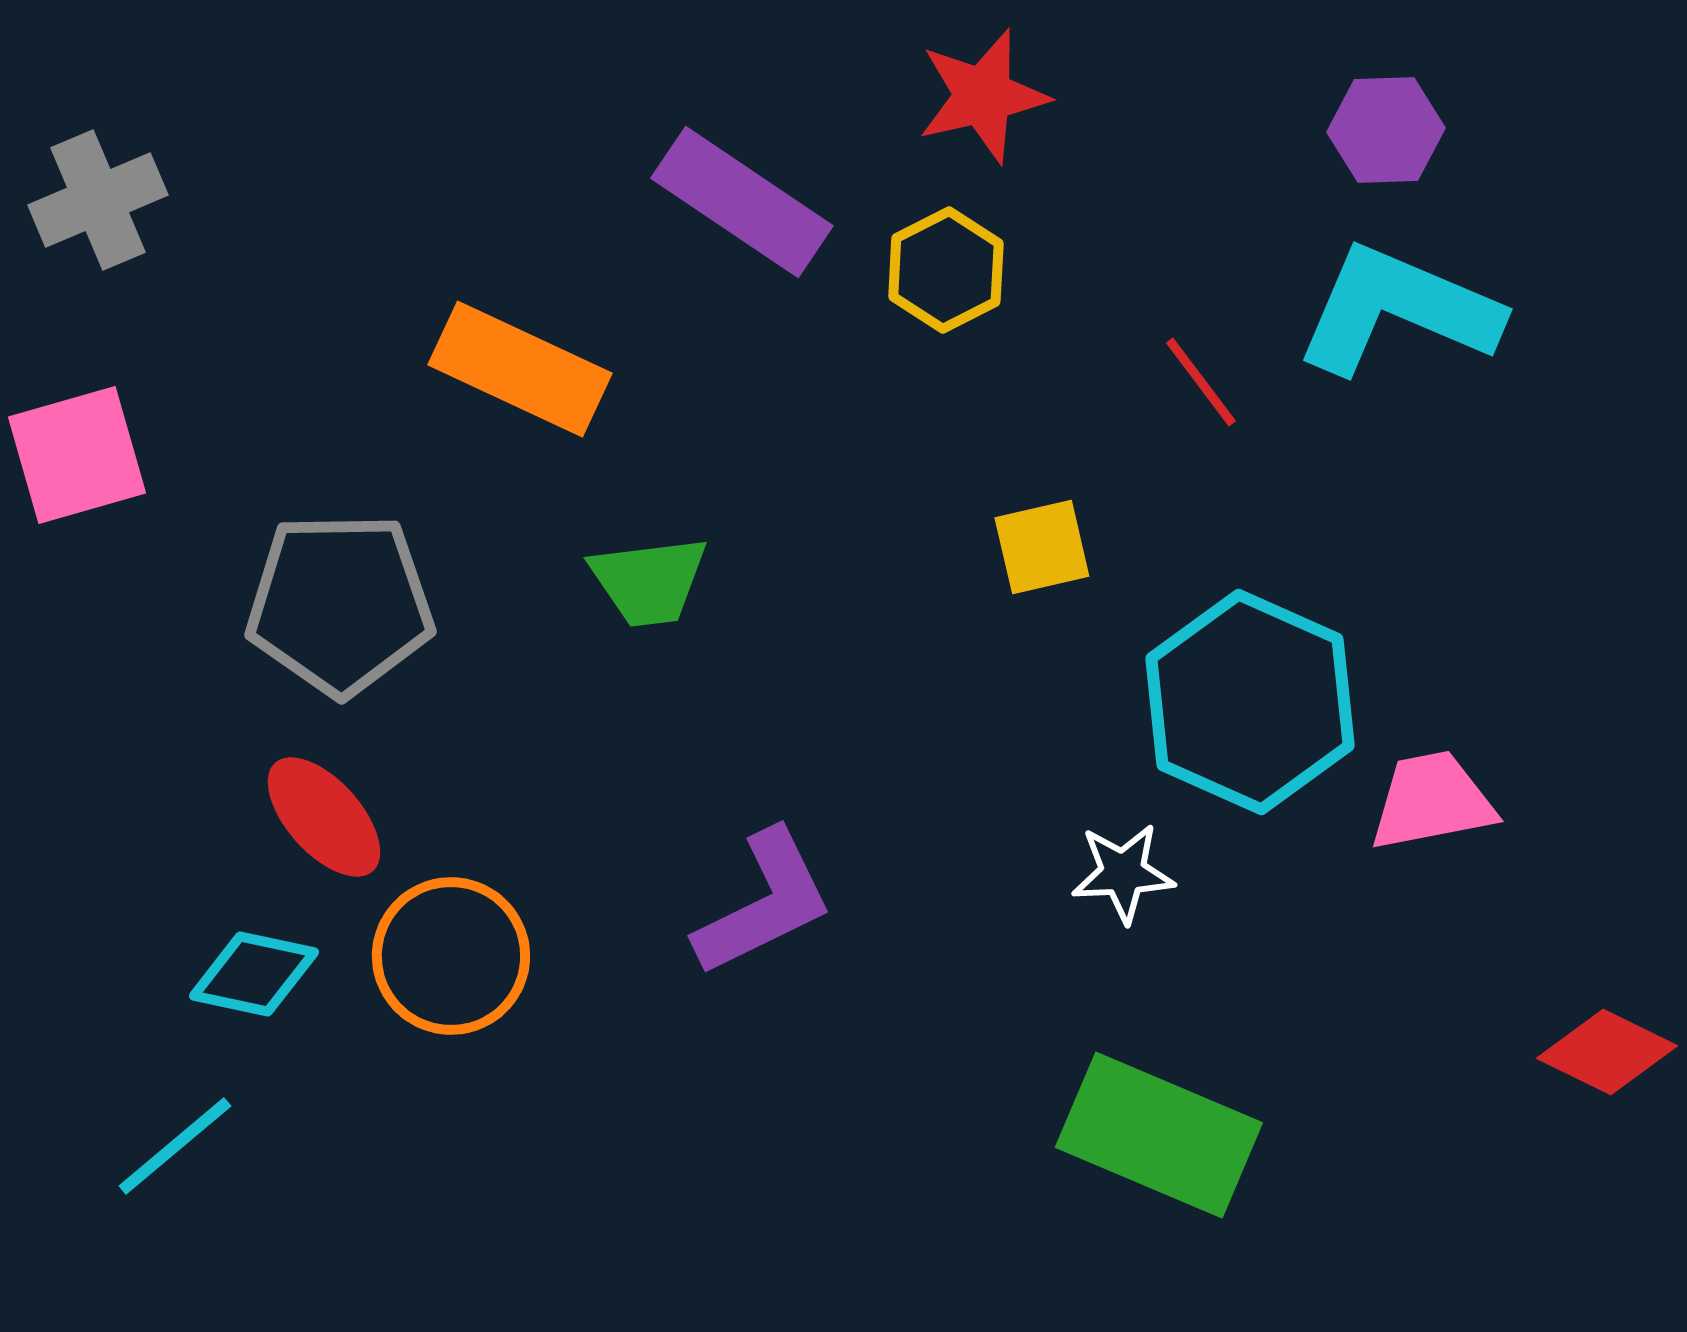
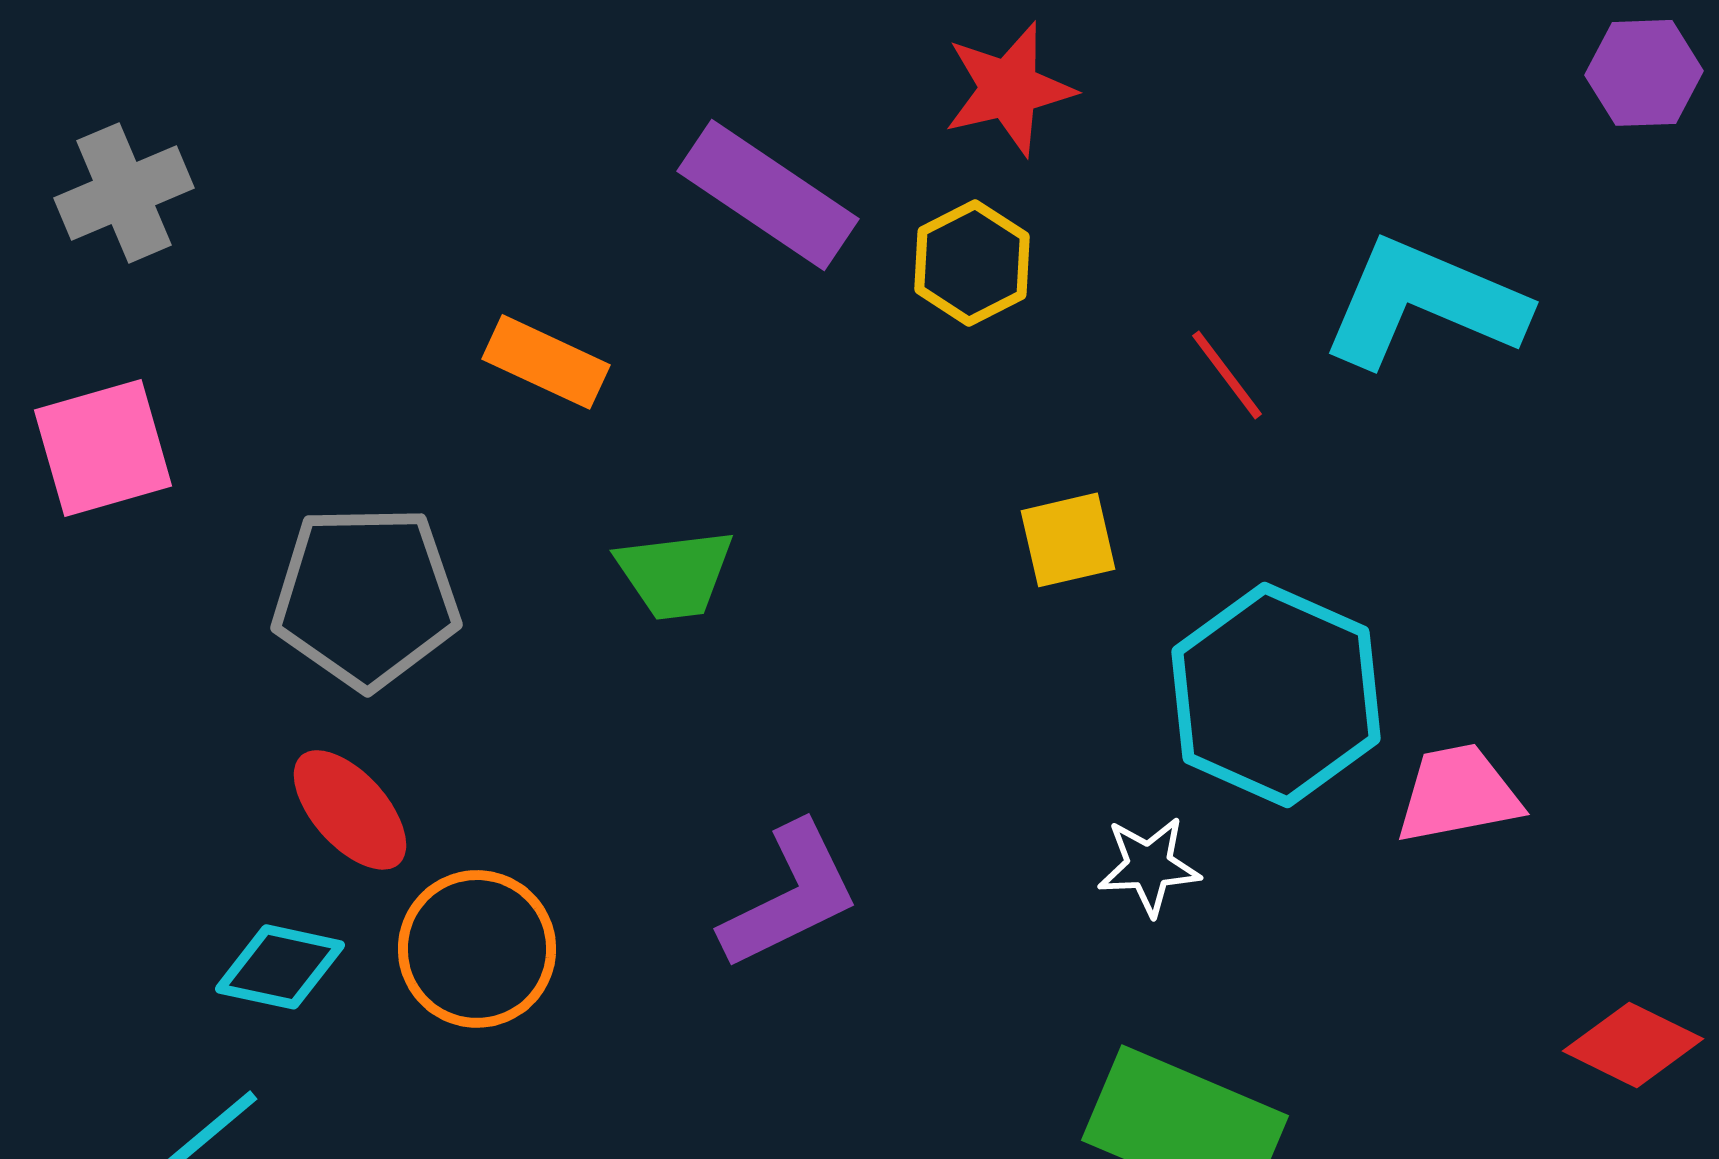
purple hexagon: (1386, 130) -> (1644, 73), moved
orange rectangle: (520, 369) -> (546, 362), size x0.7

